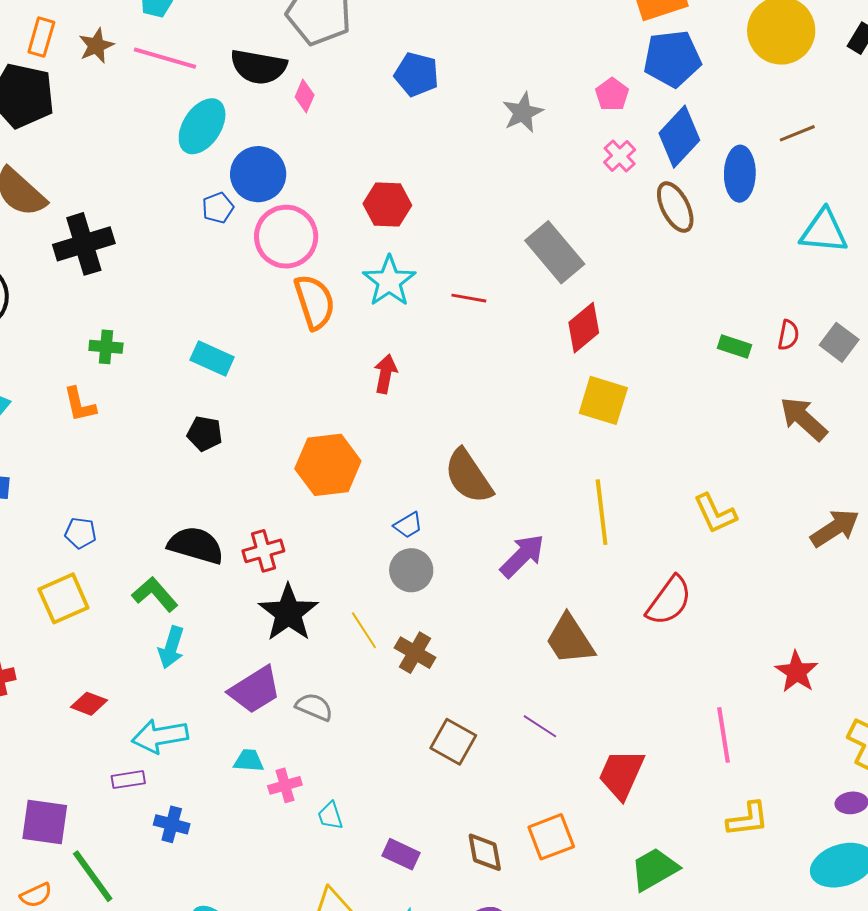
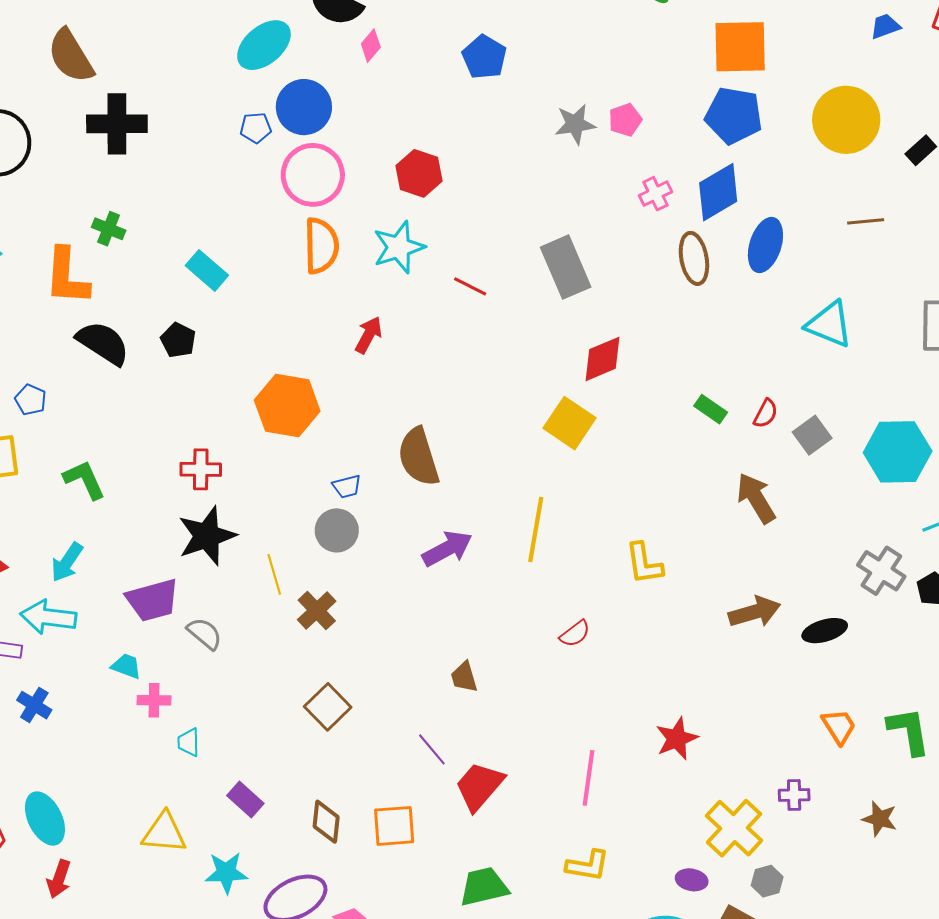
pink pentagon: (612, 94) -> (625, 120), moved
brown line: (797, 133) -> (866, 221), moved
red diamond: (584, 328) -> (602, 359), moved
orange L-shape: (80, 405) -> (67, 276), size x1.6
black semicircle: (196, 545) -> (103, 343), moved
red semicircle: (669, 601) -> (575, 634), size x0.6
brown trapezoid: (570, 640) -> (464, 677), moved, size x0.6
cyan arrow: (171, 647) -> (67, 562), moved
purple line: (540, 726) -> (432, 749), moved

